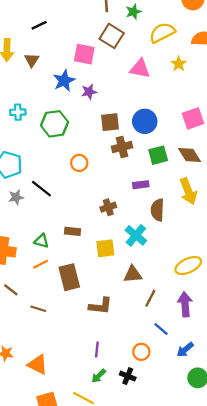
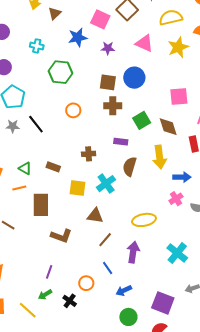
yellow star: (179, 64) -> (178, 47), size x1.5
purple star: (89, 92) -> (108, 48), moved
cyan cross: (18, 112) -> (37, 46), moved
blue circle: (145, 121) -> (134, 78), moved
green square: (158, 155) -> (142, 120), turned -30

